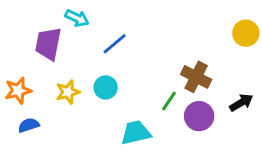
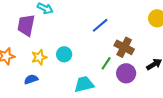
blue line: (115, 44) -> (100, 25), moved
blue semicircle: (29, 125) -> (31, 79), moved

